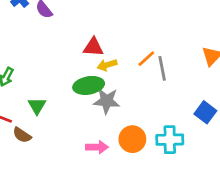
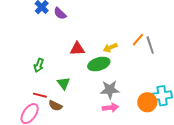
red triangle: (93, 47) -> (77, 49), moved
gray star: (107, 101) -> (110, 90), moved
orange circle: (132, 139) -> (147, 102), moved

